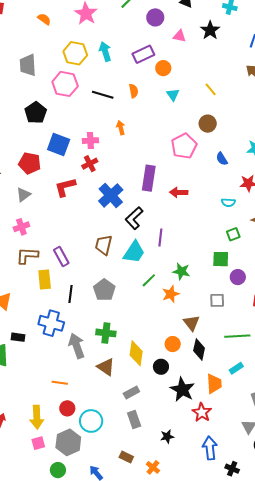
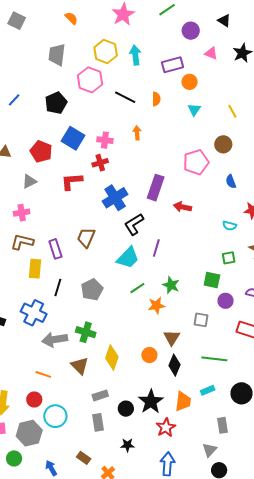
orange semicircle: (44, 19) -> (71, 18), moved
brown trapezoid: (104, 245) -> (86, 238), moved
gray arrow: (77, 346) -> (55, 340), turned -90
black circle: (161, 367) -> (126, 409), moved
orange line: (60, 383) -> (43, 374), moved

